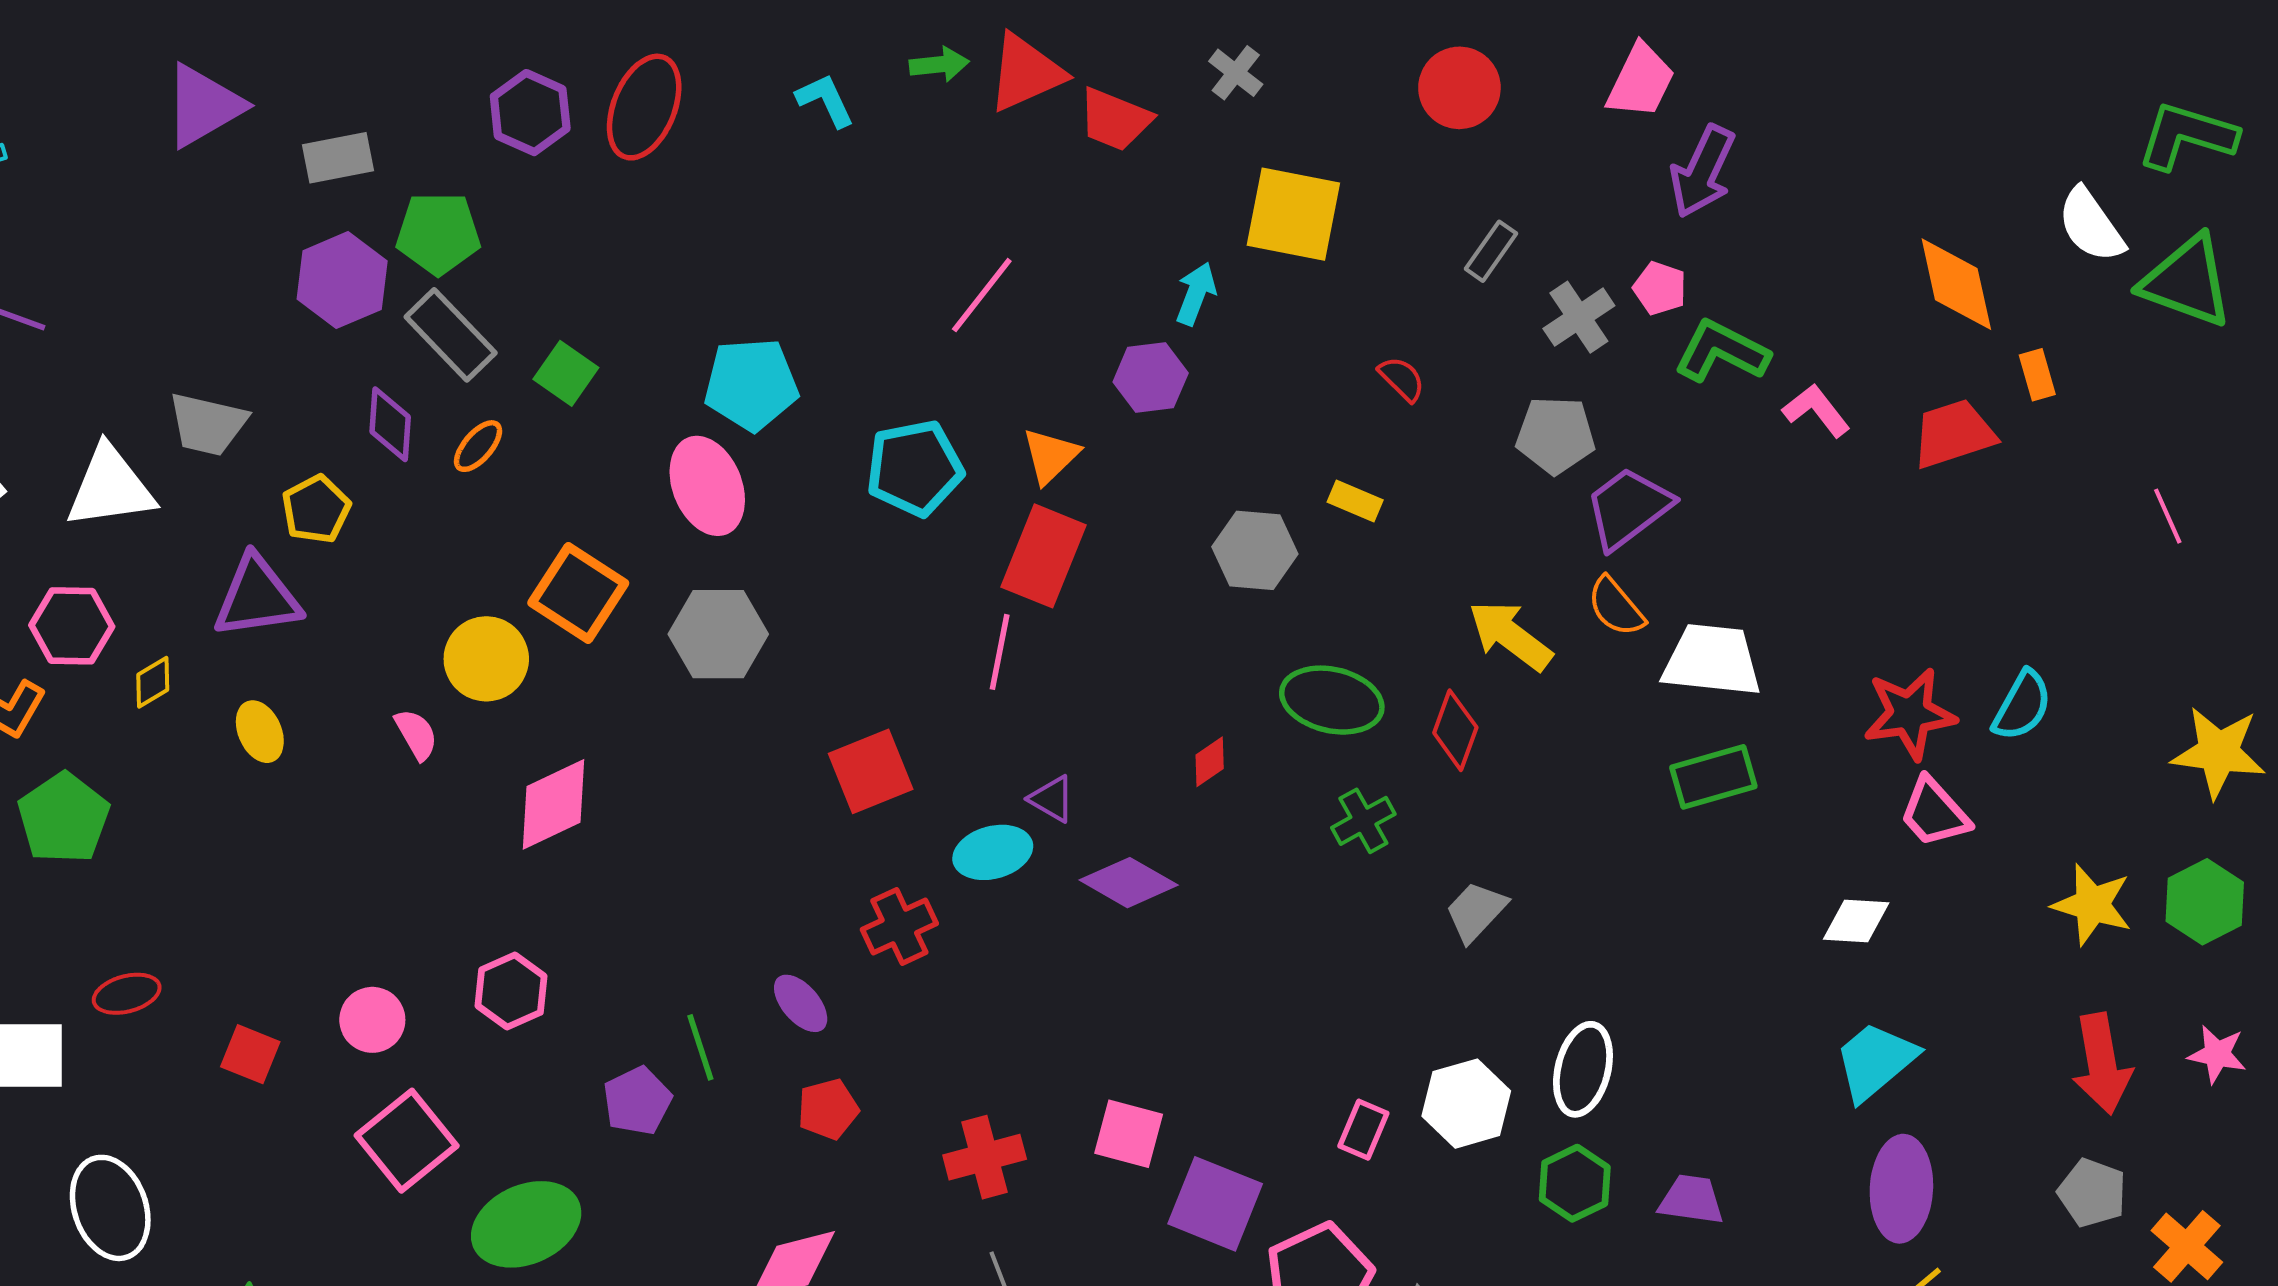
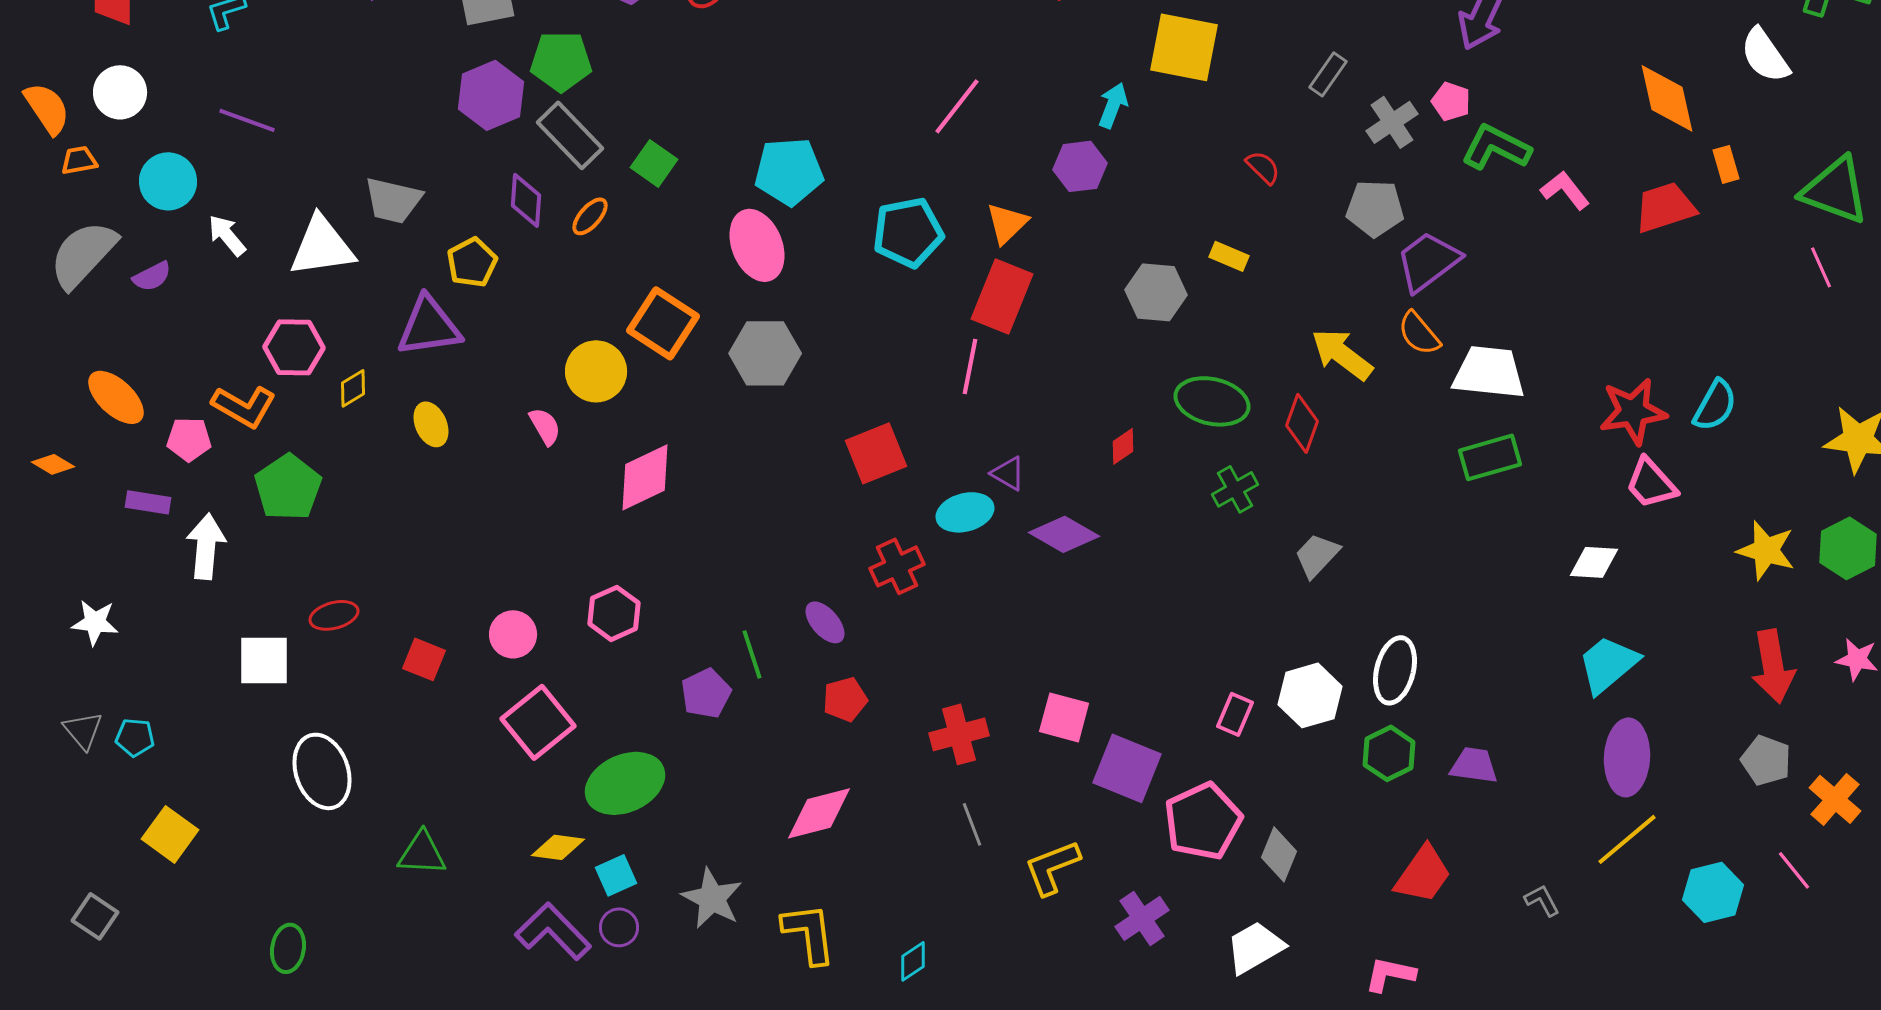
green triangle: (2187, 281) -> (1835, 190), moved

